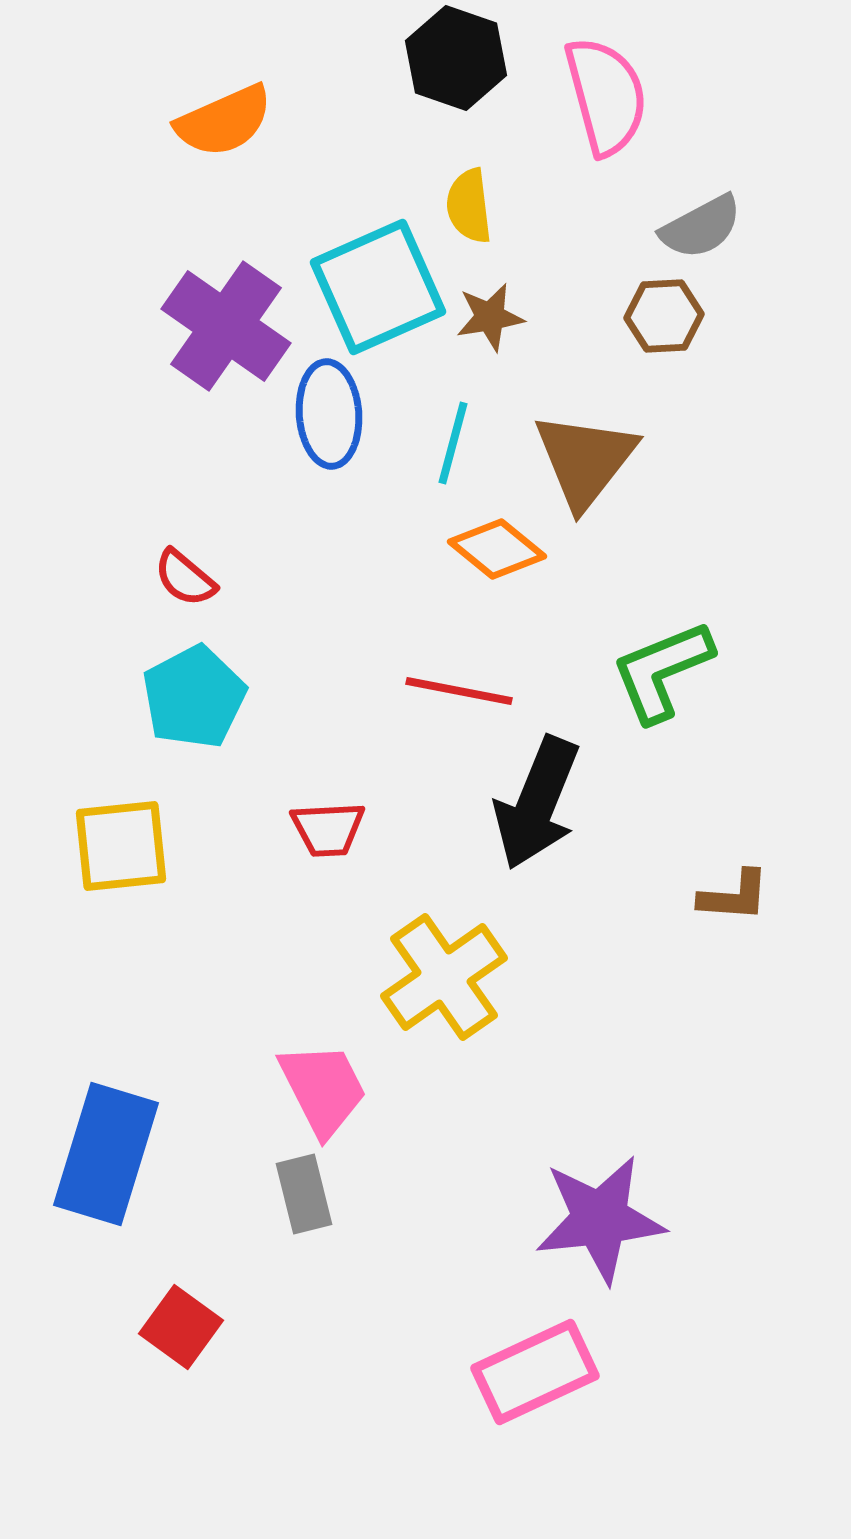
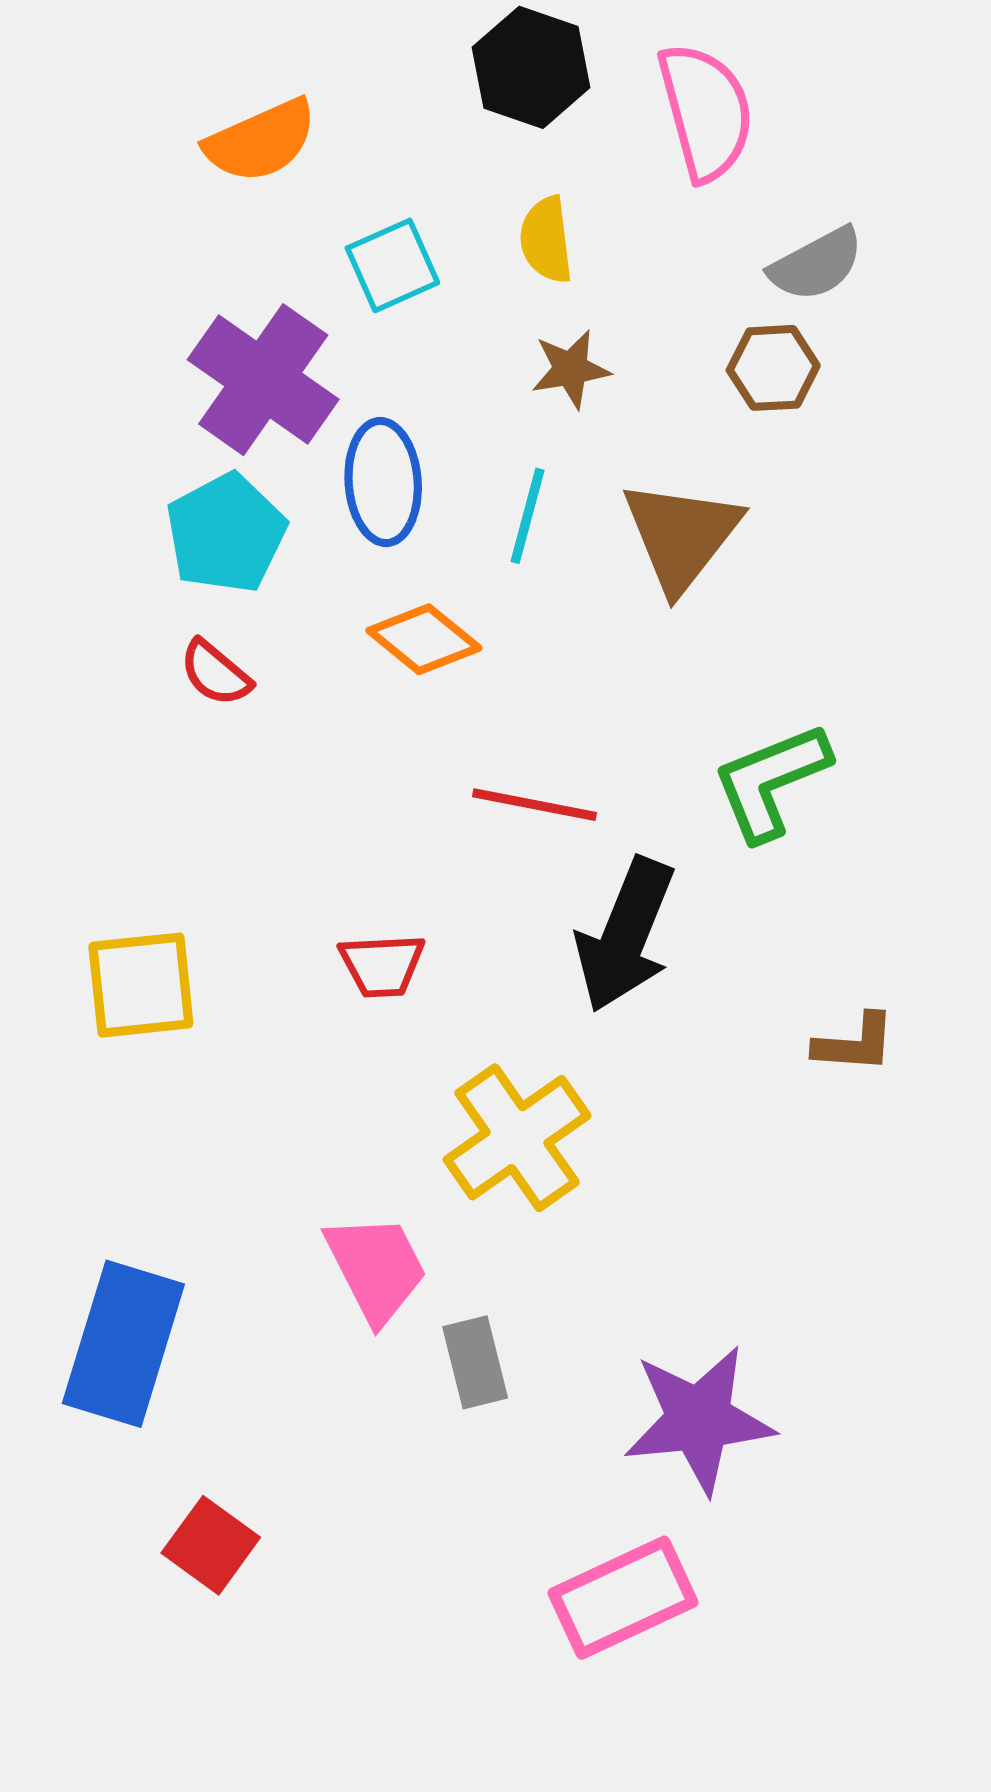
cyan square: (378, 287) -> (392, 265), moved, size x0.6
orange diamond: (497, 549) -> (424, 639), moved
cyan pentagon: (194, 697) -> (226, 533), moved
gray rectangle: (304, 1194) -> (475, 1362), moved

